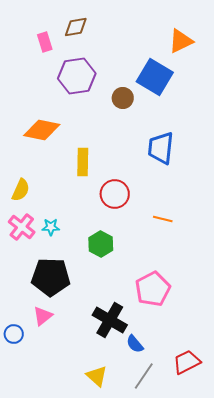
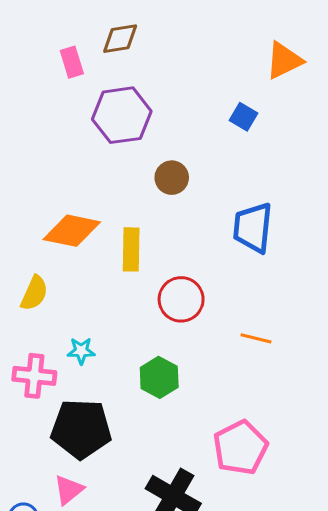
blue square: (155, 77) -> (243, 117), size x0.5
brown circle: (123, 98) -> (172, 178), moved
orange diamond: (42, 130) -> (72, 231), moved
pink cross: (22, 227) -> (34, 376), moved, turned -32

